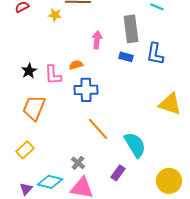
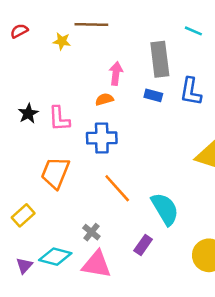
orange semicircle: (76, 65) -> (104, 99), moved
orange trapezoid: (34, 108) -> (55, 173), moved

